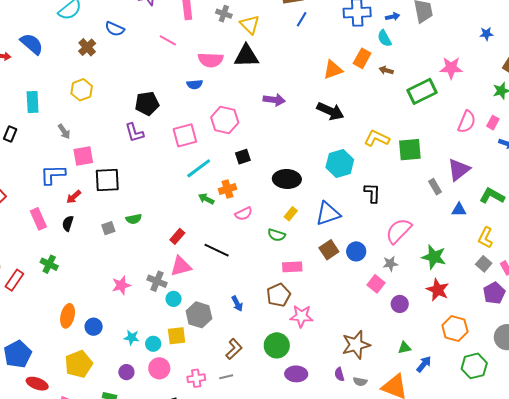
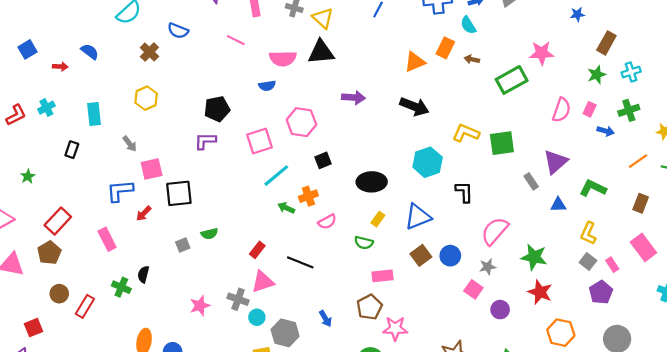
blue semicircle: (32, 44) -> (90, 52), size x0.7
purple L-shape: (134, 133) -> (205, 141), turned 110
black semicircle: (68, 223) -> (143, 274), moved

